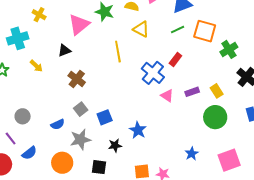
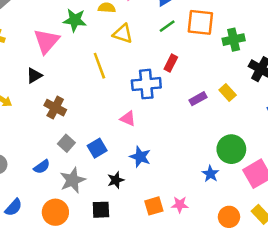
green cross: (229, 49) -> (234, 40), turned 30
blue cross: (153, 73) -> (146, 84), turned -35
pink triangle: (167, 96) -> (128, 119), moved
green circle: (215, 117) -> (231, 149), moved

